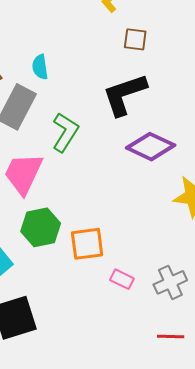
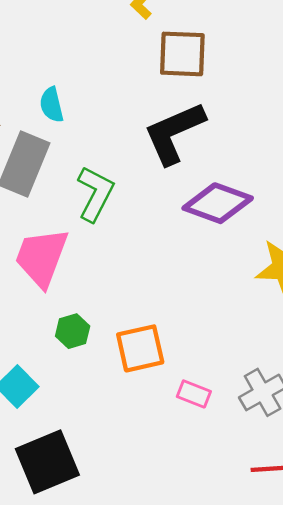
brown square: (135, 39) -> (182, 54), size x1.5
green hexagon: (41, 227) -> (73, 331), size x0.6

